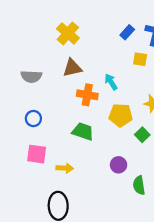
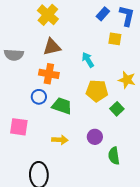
orange cross: (87, 95) -> (49, 74), moved
blue circle: (33, 119) -> (39, 97), moved
yellow arrow: (65, 168) -> (60, 140), moved

